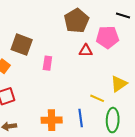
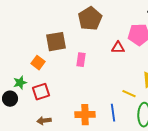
brown pentagon: (76, 21) -> (90, 19), moved
brown square: (22, 45) -> (56, 42), turned -30

